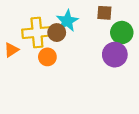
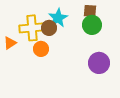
green circle: (122, 33) -> (92, 25), moved
purple circle: (115, 55) -> (99, 63), moved

